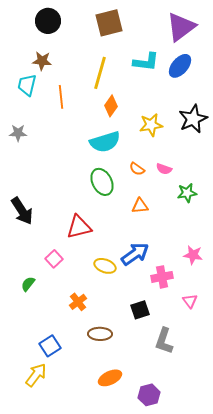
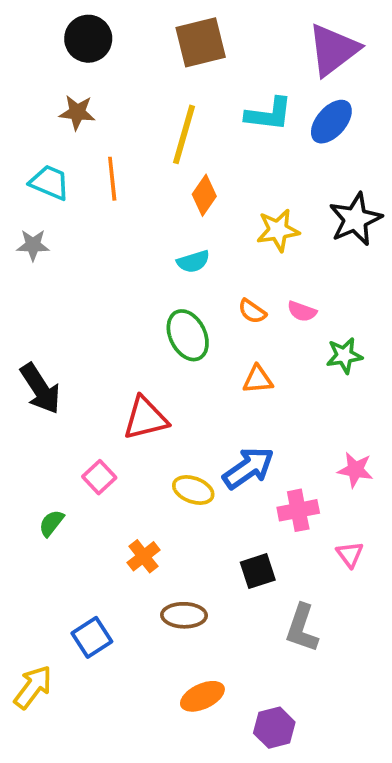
cyan trapezoid: (27, 85) -> (50, 182), moved, turned 100
cyan semicircle: (105, 142) -> (193, 262), size x0.6
yellow arrow: (36, 375) -> (33, 687), moved

